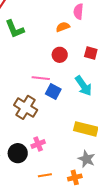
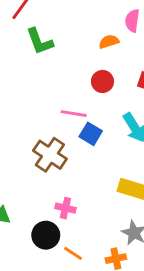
pink cross: (38, 144) -> (65, 208), turned 32
black circle: (18, 153) -> (46, 235), moved
orange line: (45, 175) -> (73, 253), turned 40

